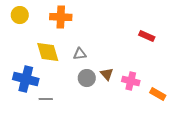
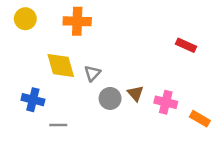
gray triangle: (80, 54) -> (92, 73), moved, turned -40
blue cross: (26, 79) -> (33, 100), size x0.7

